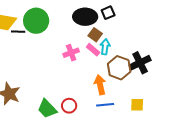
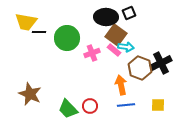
green circle: (36, 21) -> (67, 38), moved
brown square: (95, 35) -> (116, 35), size x1.5
cyan arrow: (105, 47) -> (126, 47), turned 91

